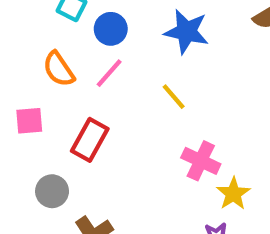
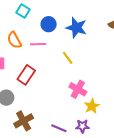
blue circle: (111, 29) -> (49, 24), moved
pink line: (109, 73) -> (38, 44), turned 42

